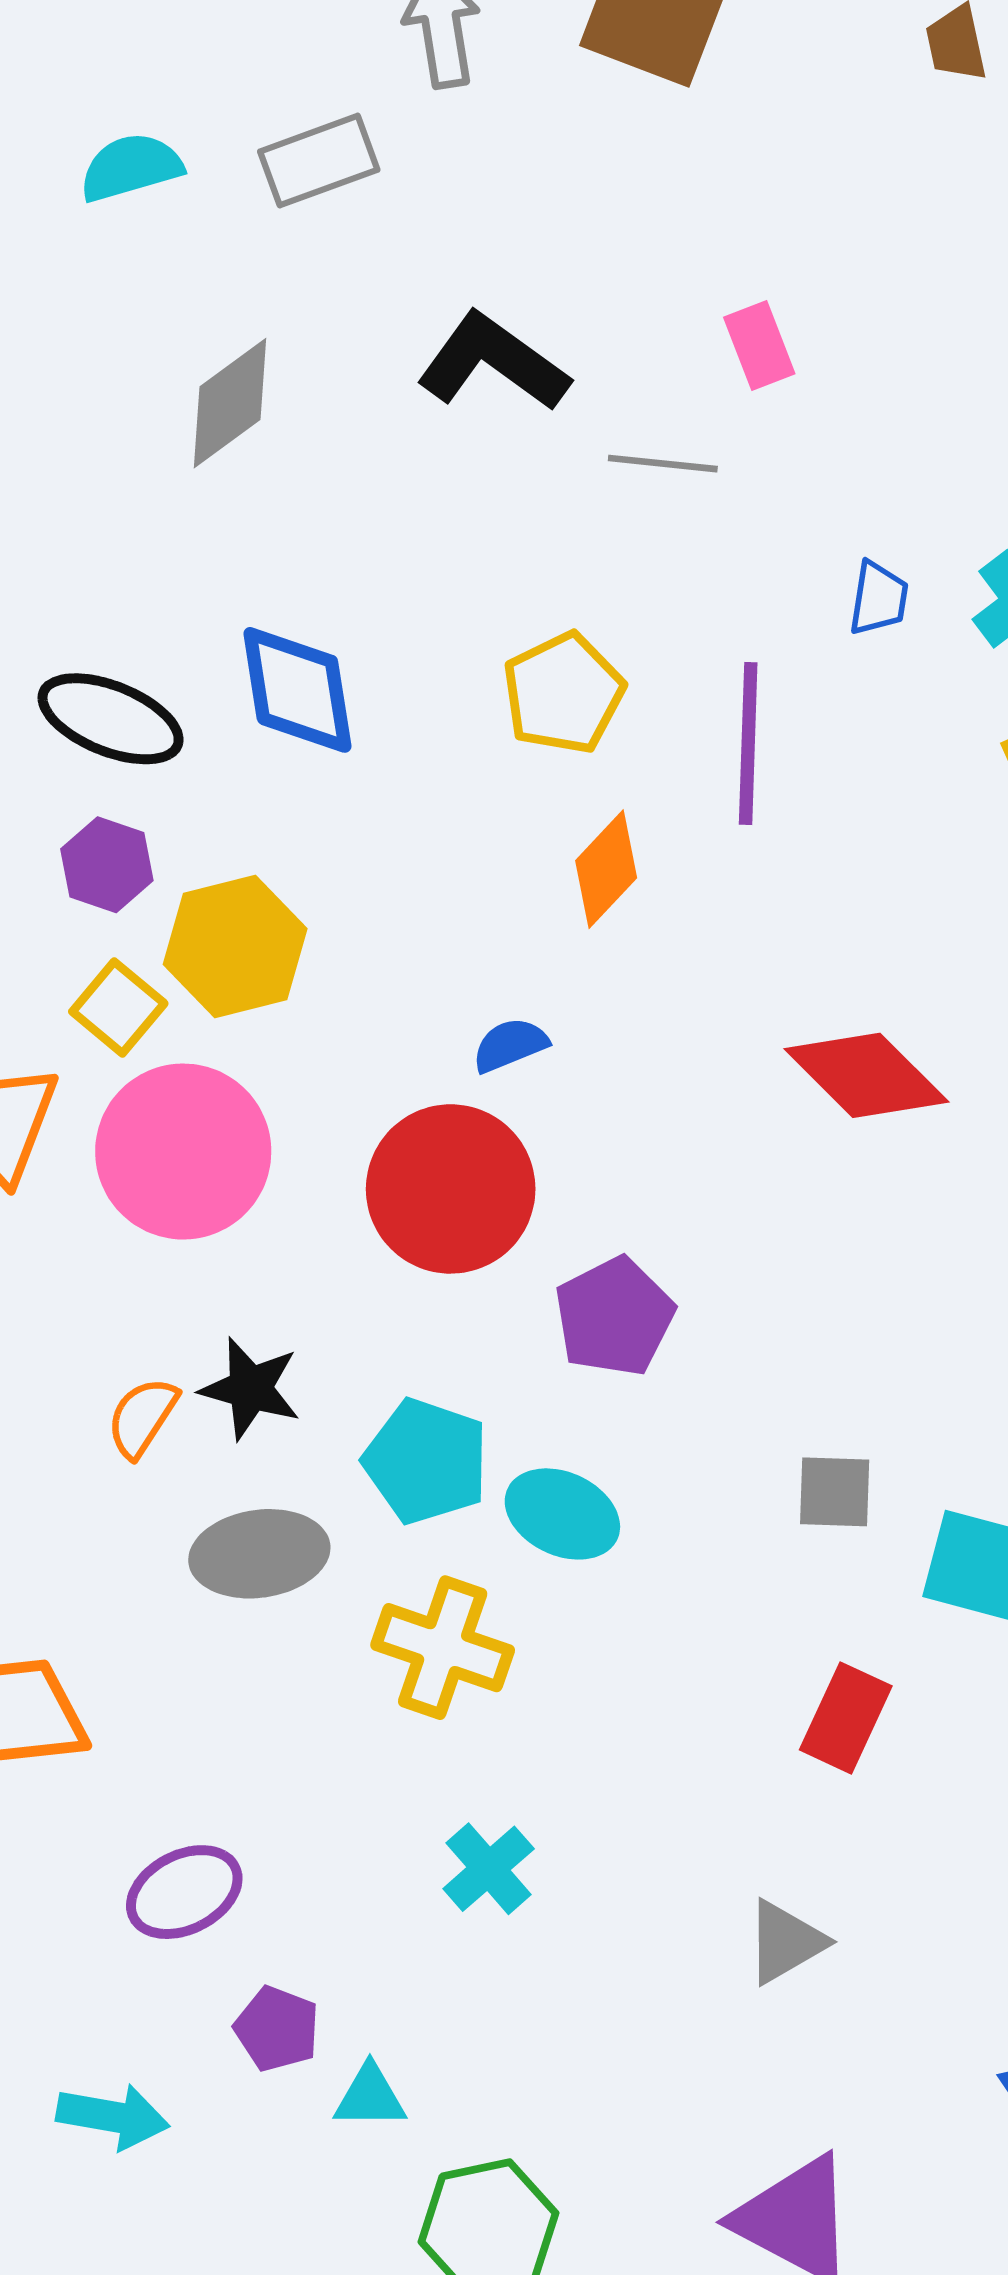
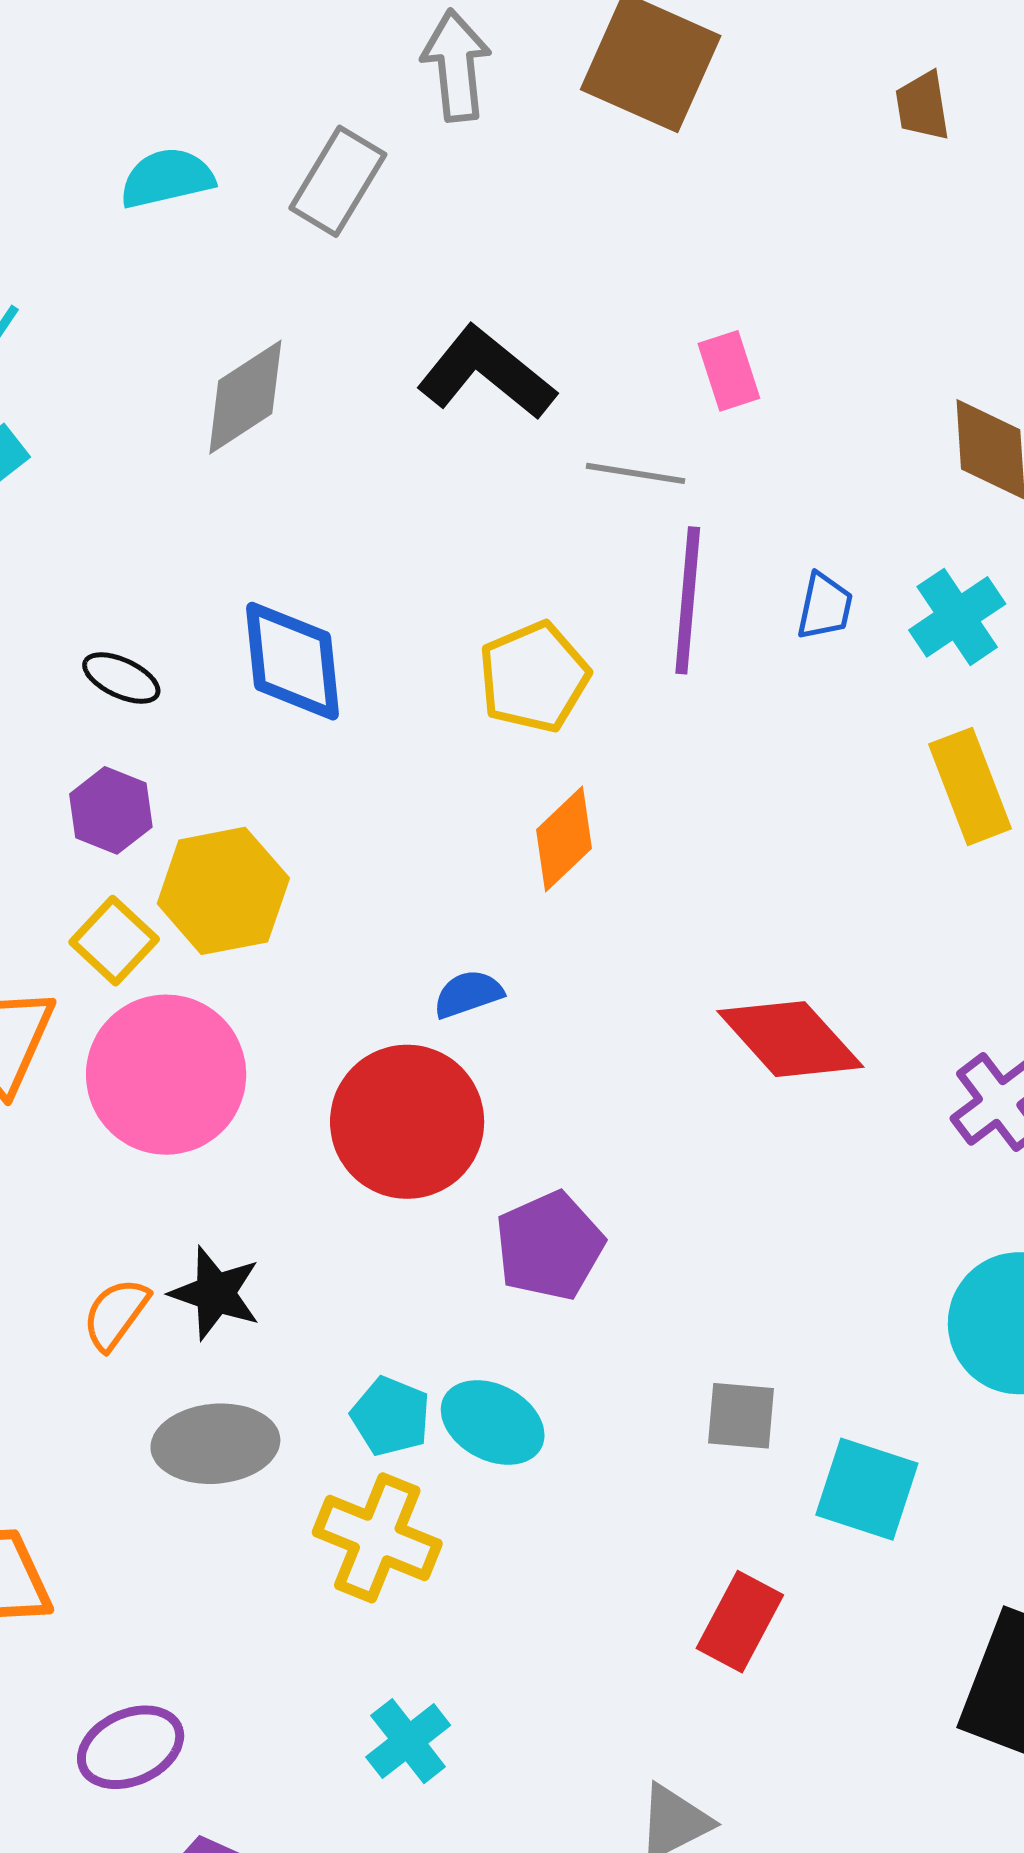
gray rectangle: (319, 161) -> (338, 181), turned -42
black ellipse: (111, 719) -> (121, 678), size x0.6
purple line: (748, 744) -> (688, 600), moved
cyan pentagon: (426, 1461) -> (391, 1416), moved, size x0.7

